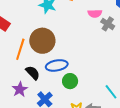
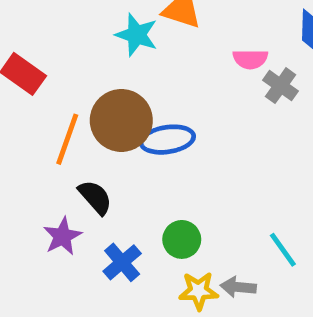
blue ellipse: (57, 65) -> (167, 140), moved
green circle: (70, 81) -> (182, 239), moved

